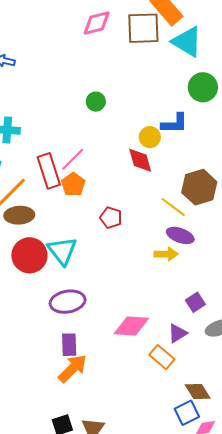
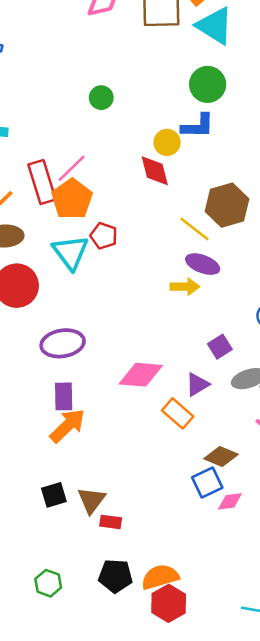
green circle: (203, 87) -> (208, 84), moved
orange pentagon: (73, 184) -> (72, 199), size x1.4
red pentagon: (111, 218) -> (104, 236), moved
cyan triangle: (62, 251) -> (71, 252), moved
brown diamond: (198, 391) -> (221, 457), turned -36

